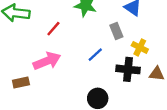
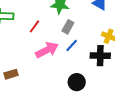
gray rectangle: (116, 31) -> (68, 27), moved, turned 56
pink arrow: (47, 61) -> (47, 50), moved

